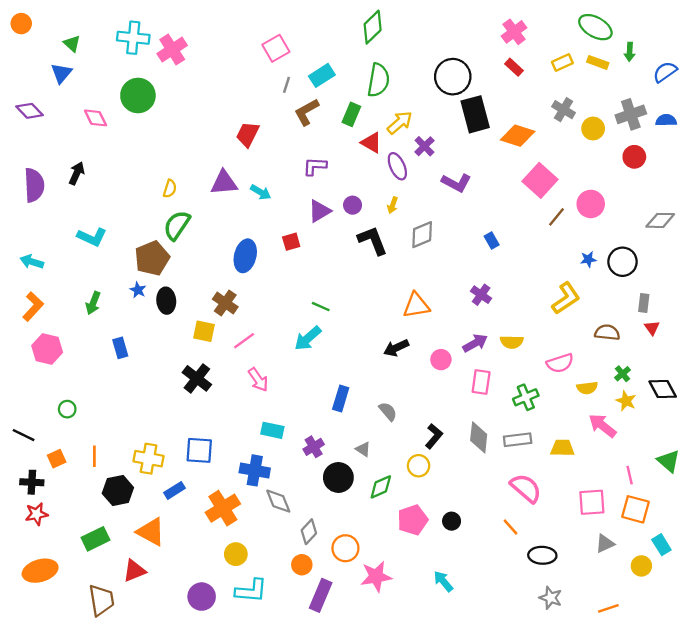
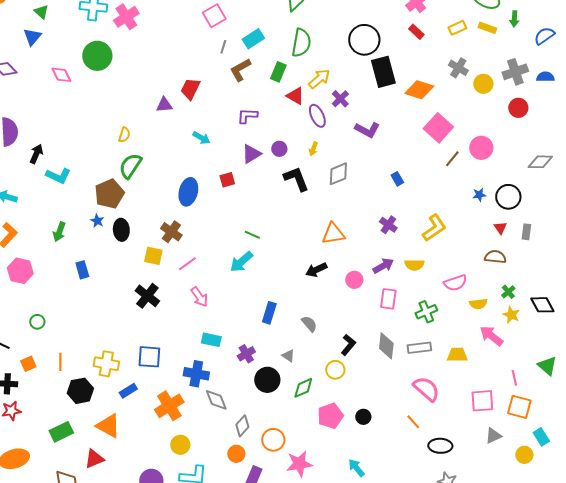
black arrow: (77, 173) -> (36, 154), moved
purple triangle: (224, 183) -> (164, 105), moved, size x0.7
yellow L-shape: (566, 298) -> (434, 228), moved
red triangle: (652, 328) -> (500, 228), moved

